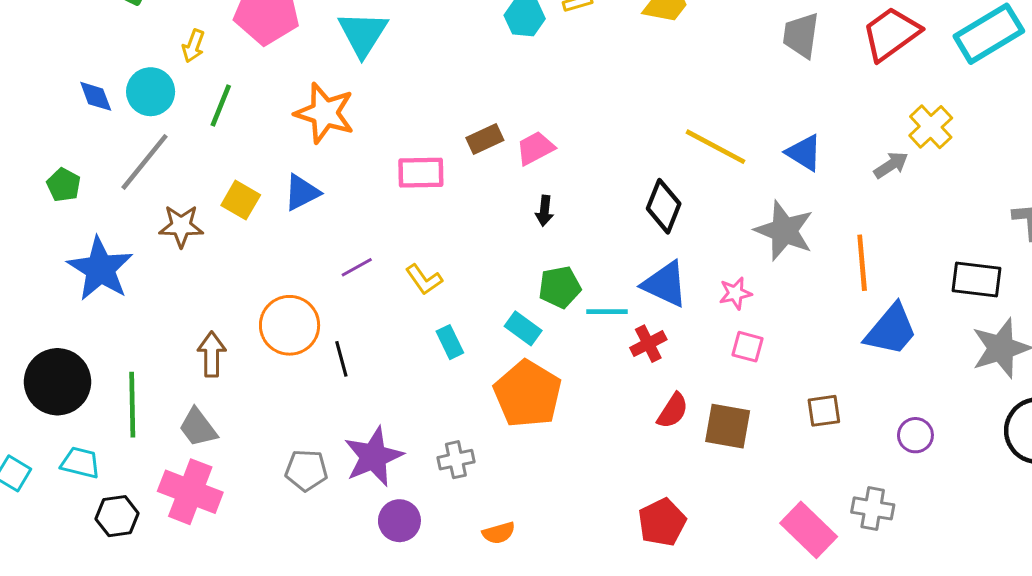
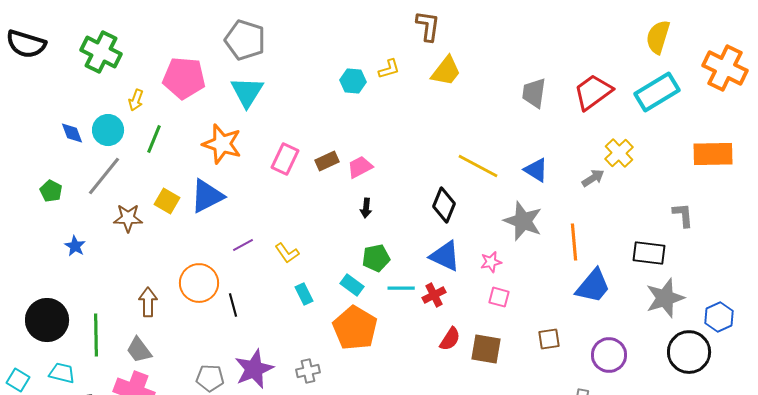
pink rectangle: (421, 173) -> (285, 159), moved, turned -64
blue triangle: (302, 192) -> (207, 196), size x1.4
blue star: (100, 269) -> (75, 246), size x0.5
cyan line: (607, 312) -> (401, 288), moved
purple circle: (915, 435) -> (609, 355), size x1.5

